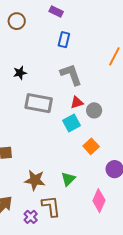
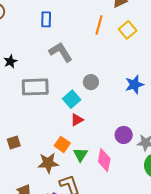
red triangle: (77, 102) -> (77, 120), moved
orange square: (91, 146) -> (62, 144), moved
pink diamond: (99, 201) -> (104, 160), moved

